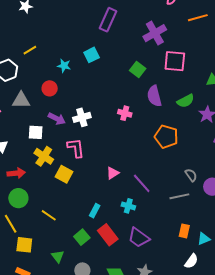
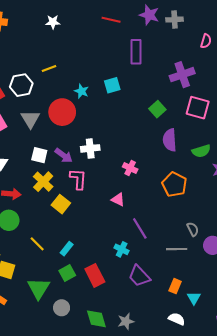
purple rectangle: (108, 20) -> (136, 52), turned -35
red circle: (50, 88) -> (62, 112), size x1.6
gray triangle: (21, 100) -> (30, 119), turned 48
pink cross: (125, 113) -> (130, 168), moved
purple arrow: (57, 119) -> (64, 155), moved
pink triangle: (113, 173) -> (118, 200), moved, turned 48
cyan rectangle: (95, 211) -> (67, 249), moved
purple trapezoid: (139, 238) -> (139, 276), moved
cyan triangle: (204, 239) -> (194, 298), turned -48
green triangle: (58, 256) -> (39, 288), size x1.6
white semicircle: (191, 261) -> (177, 319), turned -112

